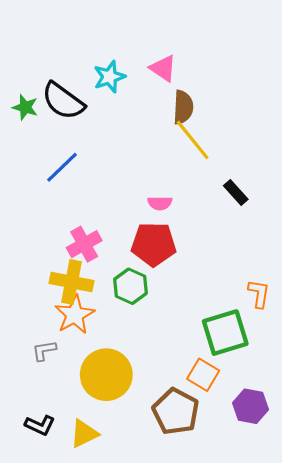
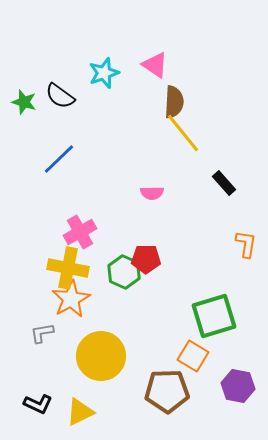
black semicircle: (63, 101) -> (60, 96), size x0.7
red pentagon: (154, 244) -> (146, 259), moved, size x0.7
orange L-shape: (259, 294) -> (246, 244), moved
brown pentagon: (176, 412) -> (167, 391), turned -30

